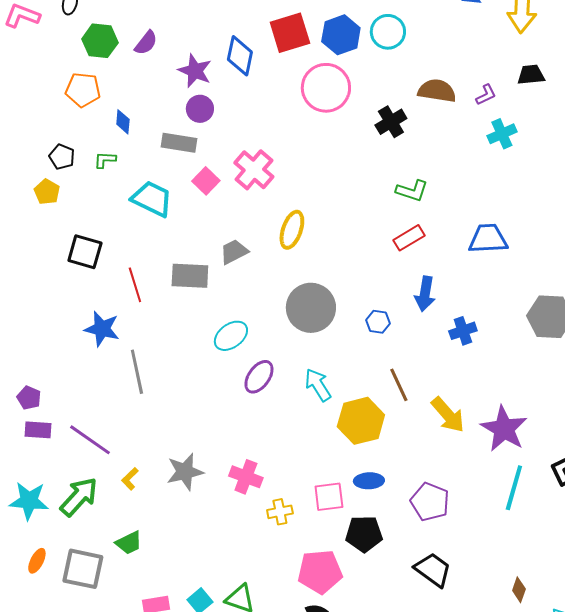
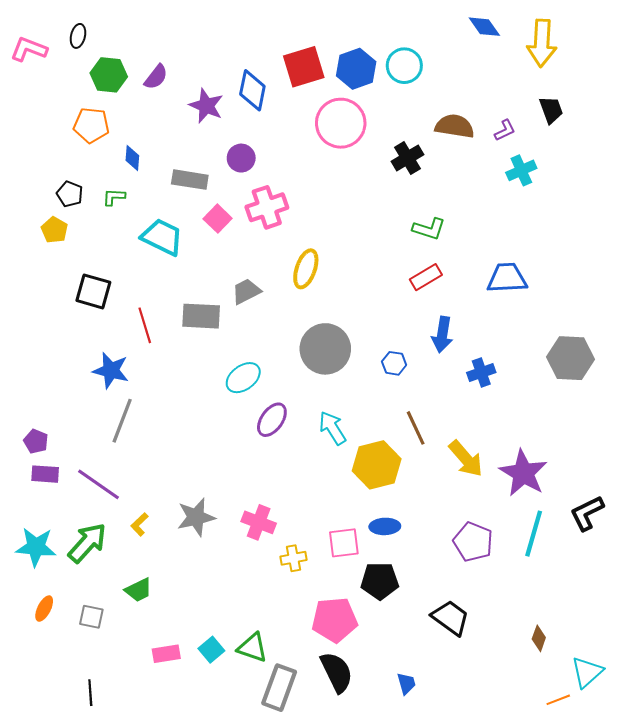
black trapezoid: (531, 75) -> (551, 110), turned 76
purple circle: (200, 109) -> (241, 158), moved
pink cross: (254, 170) -> (267, 207), turned 30
gray line: (137, 372) -> (122, 421), moved, turned 33
purple pentagon: (430, 502) -> (473, 542), moved
gray square: (83, 569) -> (91, 617), size x0.6

